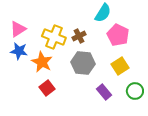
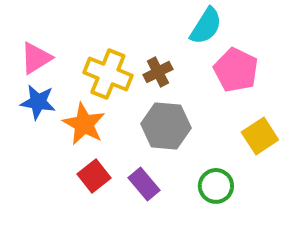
yellow square: (120, 66) -> (260, 136), moved
green circle: (135, 91) -> (216, 186), moved
purple rectangle: (104, 92) -> (144, 184), moved

